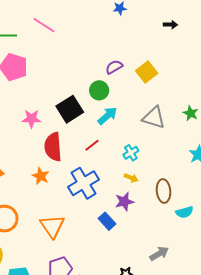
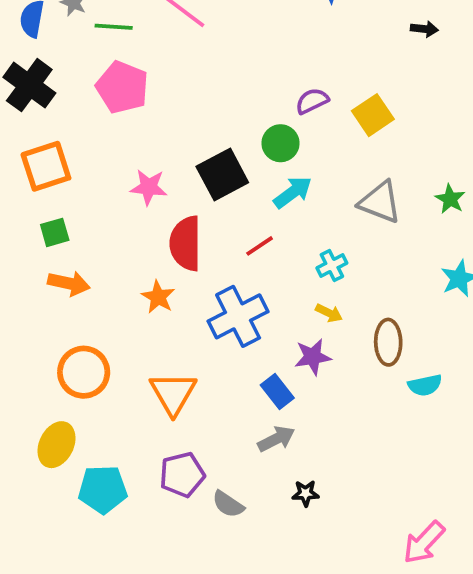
gray arrow: (159, 254) -> (276, 439), moved

